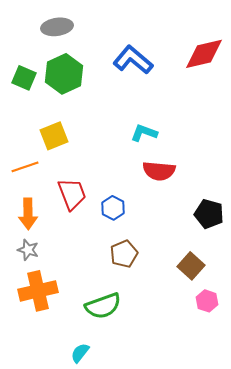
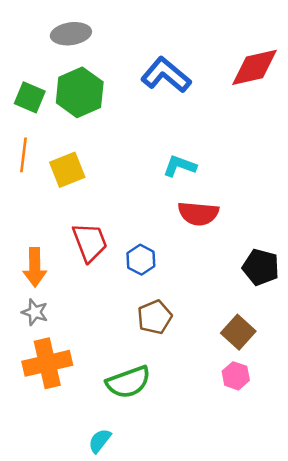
orange line: (25, 167) -> (24, 155), moved, turned -64
pink hexagon: (207, 301) -> (236, 376), moved

